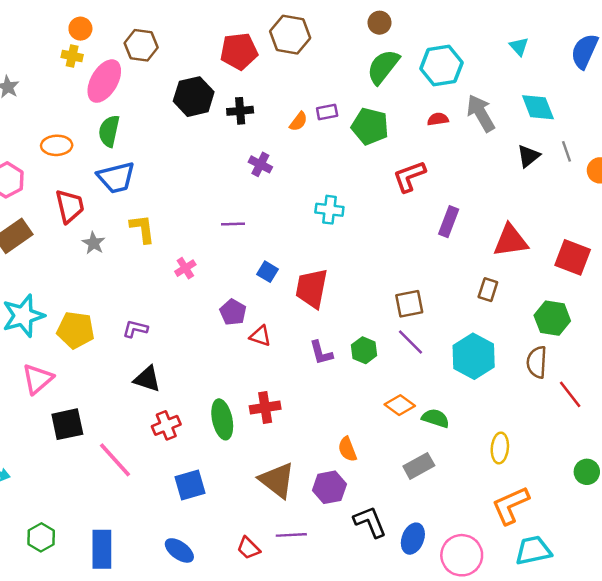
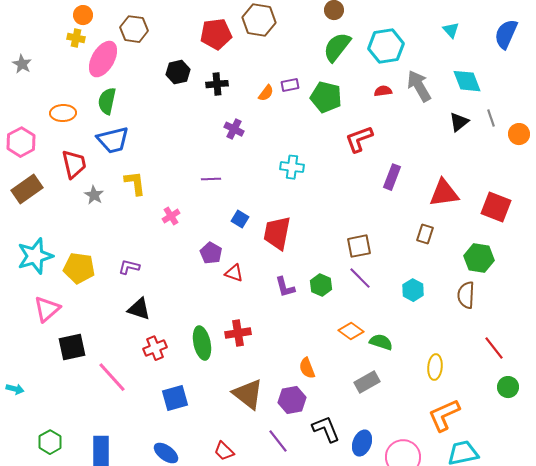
black hexagon: (194, 97) -> (178, 72), size x0.7
cyan hexagon: (474, 356) -> (413, 290), size x0.6
red line: (570, 394) -> (494, 348), moved
purple line: (291, 535) -> (278, 441), moved, turned 55

